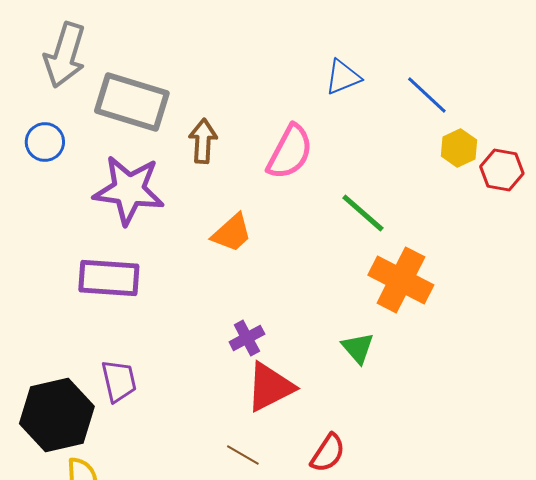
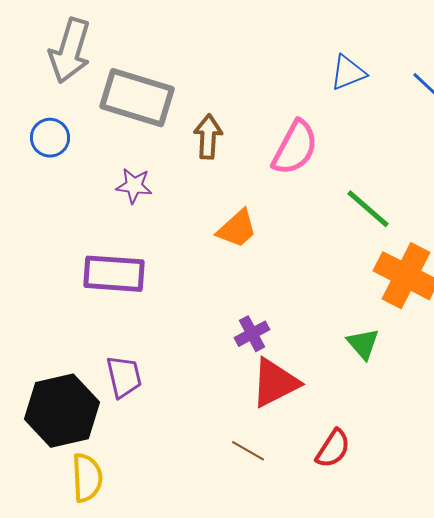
purple star: (129, 190) -> (134, 186), size x0.5

